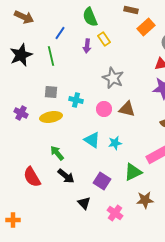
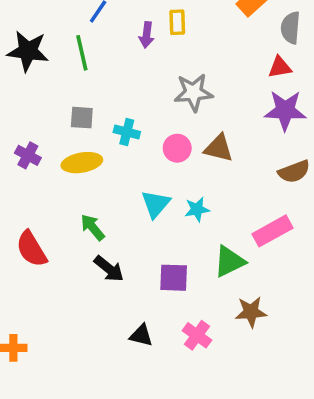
yellow rectangle: (104, 39) -> (177, 22), turned 32
black star: (21, 55) -> (28, 51), turned 30
gray star: (113, 78) -> (193, 92), turned -30
cyan triangle: (92, 140) -> (156, 204), turned 36
red semicircle: (32, 177) -> (31, 249), moved
purple square: (102, 181) -> (174, 278), turned -30
black triangle: (84, 203) -> (141, 335), moved, turned -32

